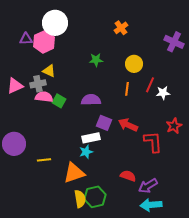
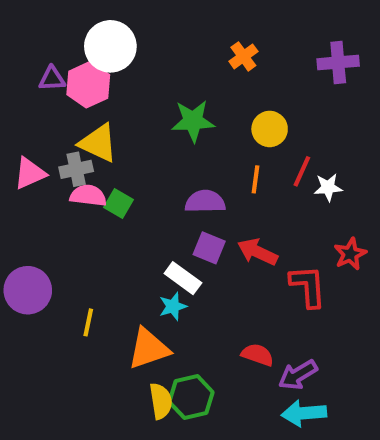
purple cross: (174, 42) -> (338, 62), moved, turned -30
green star: (96, 60) -> (193, 121), size x1.5
yellow triangle: (49, 71) -> (98, 143), size x1.5
purple semicircle: (91, 100) -> (205, 202), moved
white rectangle: (91, 138) -> (183, 278), turned 48
yellow line: (44, 160) -> (88, 322), turned -72

